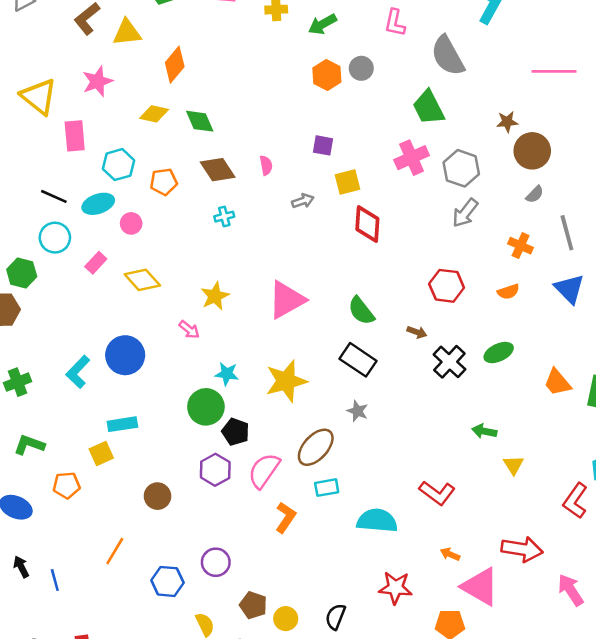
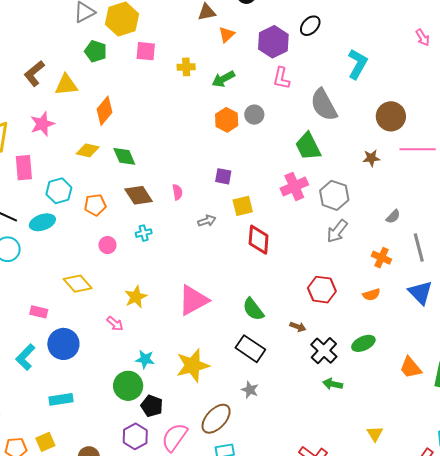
pink line: (554, 71) -> (418, 149), moved
brown circle: (532, 151) -> (391, 116), moved
pink circle: (131, 223) -> (107, 245), moved
pink rectangle: (96, 263) -> (39, 312), moved, turned 60
green arrow: (484, 431) -> (333, 384), moved
yellow square: (101, 454) -> (45, 442), moved

